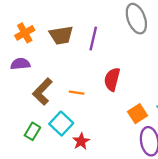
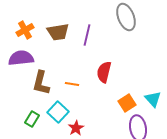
purple semicircle: (20, 64) -> (21, 58), size x1.4
brown L-shape: (42, 92) -> (41, 83), turned -30

